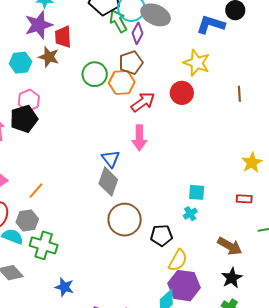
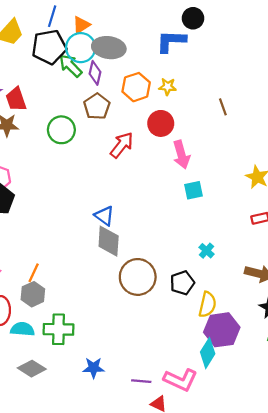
yellow star: (197, 63) -> (168, 87), size x0.6
orange hexagon: (122, 82) -> (136, 87), moved
pink arrow: (139, 138) -> (181, 155), moved
cyan square: (197, 192) -> (194, 190), moved
gray hexagon: (27, 221) -> (33, 294), moved

